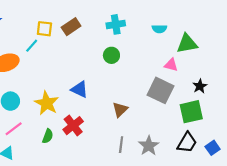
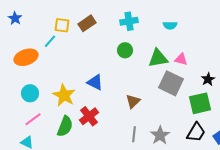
green triangle: (187, 44) -> (158, 58), moved
green semicircle: (48, 136) -> (65, 126), size x1.5

